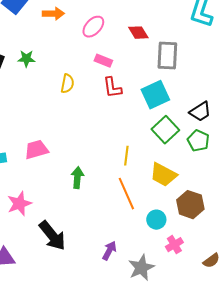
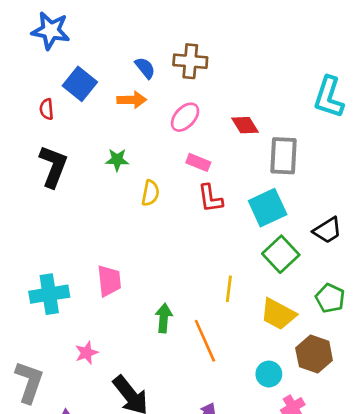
green star: (26, 59) -> (117, 160), moved
green pentagon: (198, 141) -> (330, 298), moved
pink trapezoid: (36, 150) -> (109, 281), turned 100
orange line: (126, 194) -> (205, 341), moved
pink star: (19, 204) -> (87, 353), size x0.7

